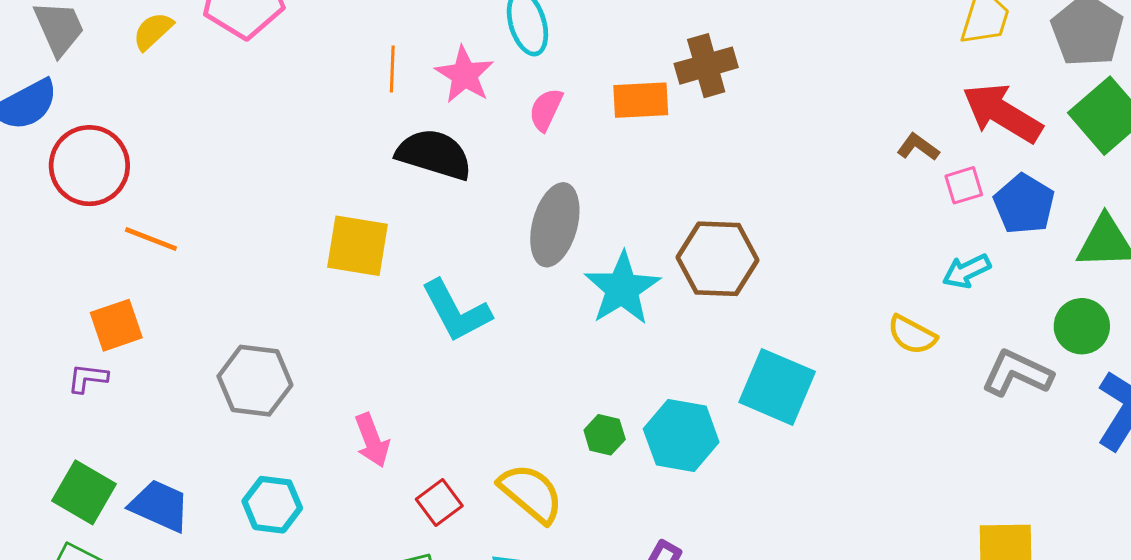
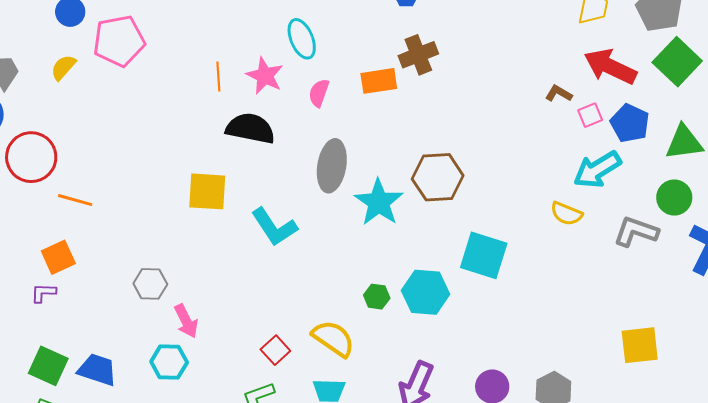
cyan arrow: (967, 271) -> (597, 170), size x1.6
gray hexagon: (255, 381) -> (150, 284), size x0.7
pink arrow: (372, 440) -> (186, 321), moved

